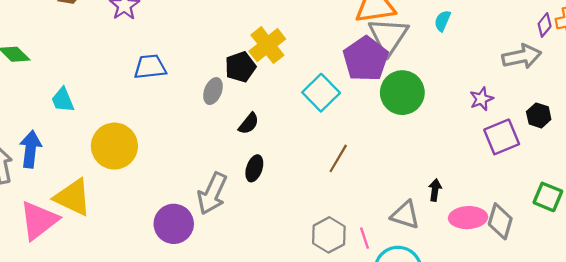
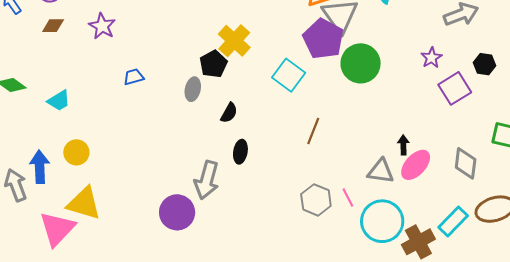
blue trapezoid: (150, 67) -> (134, 77), size x0.7
cyan trapezoid: (63, 100) -> (59, 101), moved, turned -90
yellow circle: (114, 146) -> (76, 152), moved, size x0.6
pink ellipse: (468, 218) -> (416, 165), moved, turned -36

